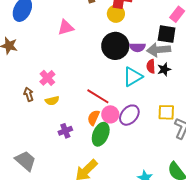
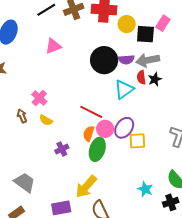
yellow circle: (116, 14) -> (127, 24), moved
black square: (167, 34) -> (145, 34), moved
yellow semicircle: (52, 101) -> (46, 120), turned 48
yellow square: (166, 112) -> (137, 141), moved

